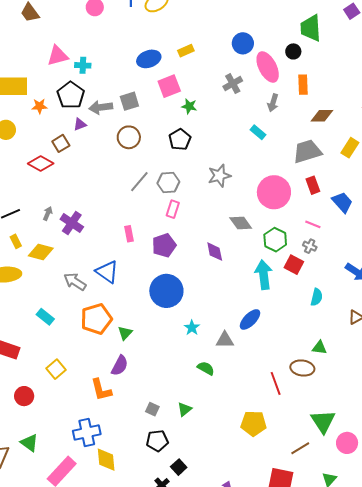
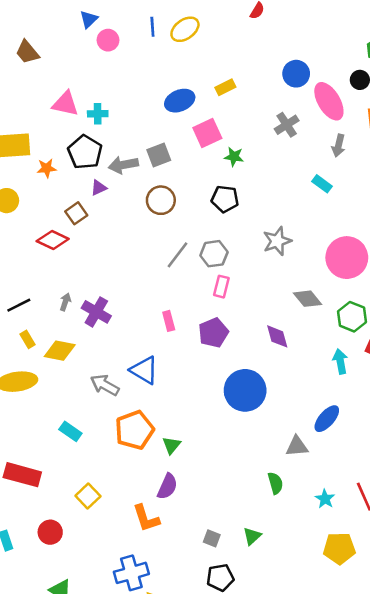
pink triangle: (58, 56) -> (65, 104), turned 30
black pentagon: (180, 139) -> (225, 199), turned -30
cyan arrow: (264, 275) -> (340, 361), size x0.7
blue circle: (166, 291) -> (245, 390), moved
cyan star: (192, 328) -> (325, 499), moved
green semicircle: (206, 368) -> (275, 483), turned 48

